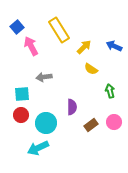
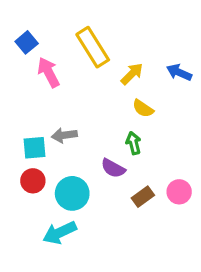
gray arrow: (44, 77) -> (64, 135), moved
green arrow: (110, 91) -> (134, 143), moved
purple semicircle: (72, 107) -> (113, 168), turned 119

